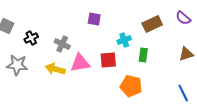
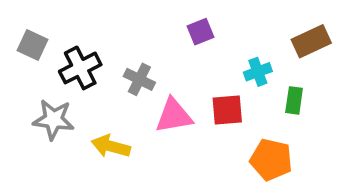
purple square: (94, 19) -> (201, 32), turned -32
black cross: (31, 38) -> (80, 68), size x1.5
yellow arrow: (55, 69) -> (111, 146), moved

